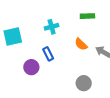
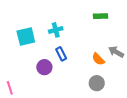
cyan cross: (52, 27) -> (56, 30), moved
orange semicircle: (81, 44) -> (98, 59), moved

